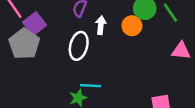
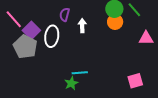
orange circle: (132, 26) -> (115, 22), moved
white ellipse: (79, 46) -> (52, 36), moved

